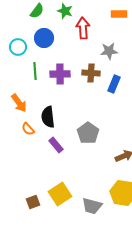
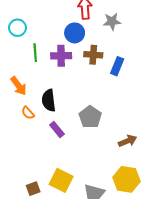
blue circle: (44, 38) -> (75, 33), moved
gray star: (109, 51) -> (112, 22), moved
yellow square: (60, 194) -> (61, 180), turned -30

